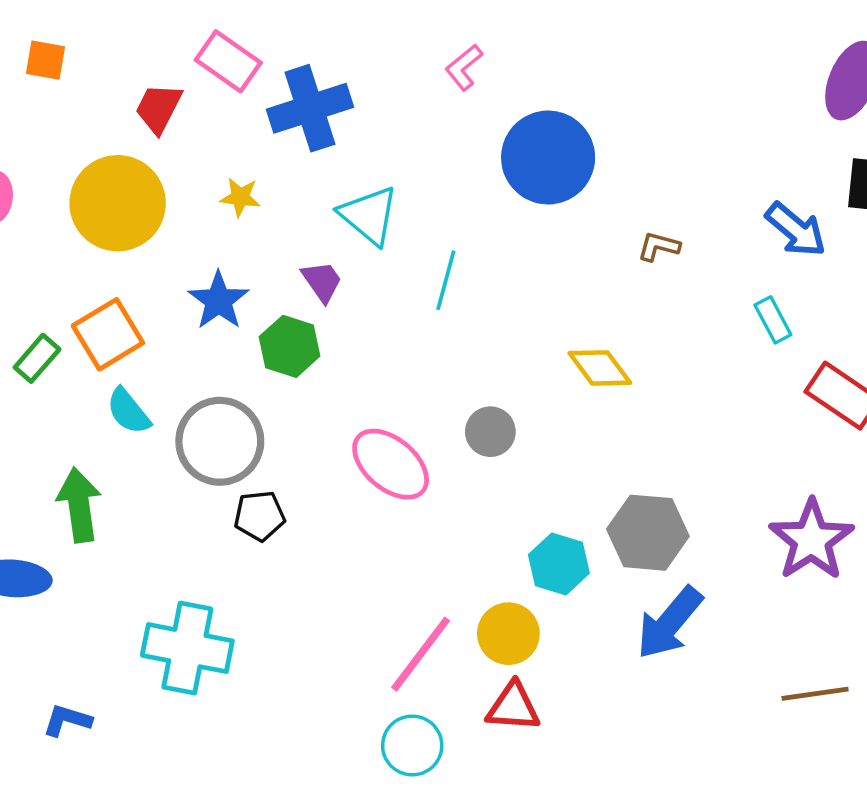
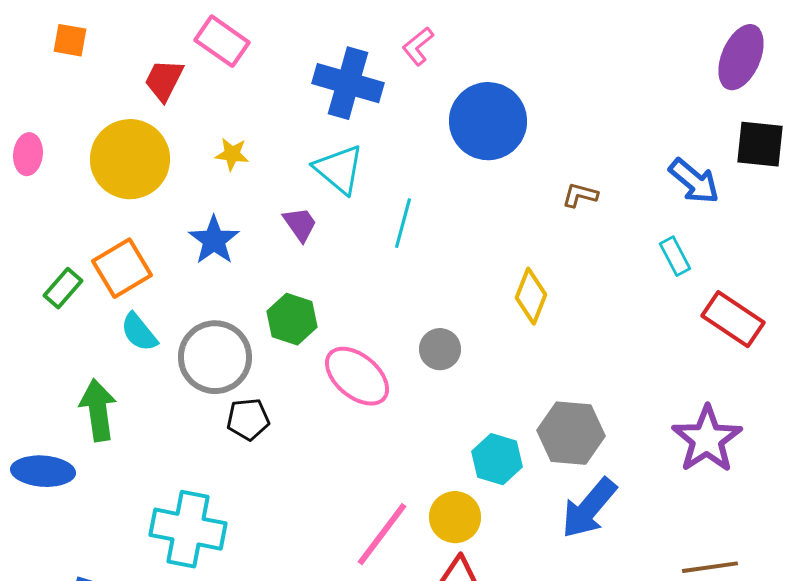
blue cross: (310, 108) -> (348, 83), moved, turned 34
green hexagon: (290, 346) -> (292, 319), moved
yellow diamond: (600, 368) -> (531, 296), turned 58

